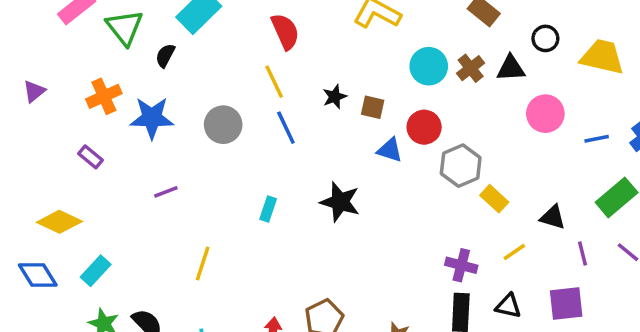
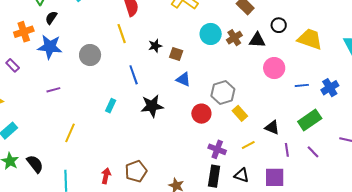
black semicircle: (165, 55) -> (51, 18), moved
red circle: (424, 127) -> (201, 114), moved
blue line: (286, 128) -> (134, 75), moved
black star: (340, 202) -> (152, 106), turned -30

